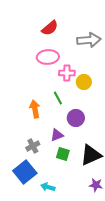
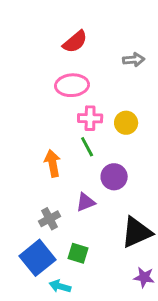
gray arrow: (89, 40) -> (134, 60), size x0.6
pink cross: (67, 73) -> (90, 118), moved
green square: (63, 154) -> (78, 253), moved
cyan arrow: (48, 187) -> (60, 286), moved

